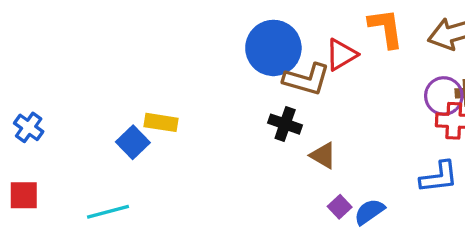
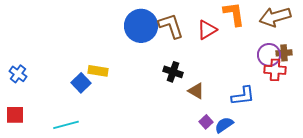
blue circle: (273, 48) -> (141, 26), moved
brown L-shape: (307, 79) -> (171, 26), moved, turned -124
blue L-shape: (439, 177) -> (243, 96), moved

